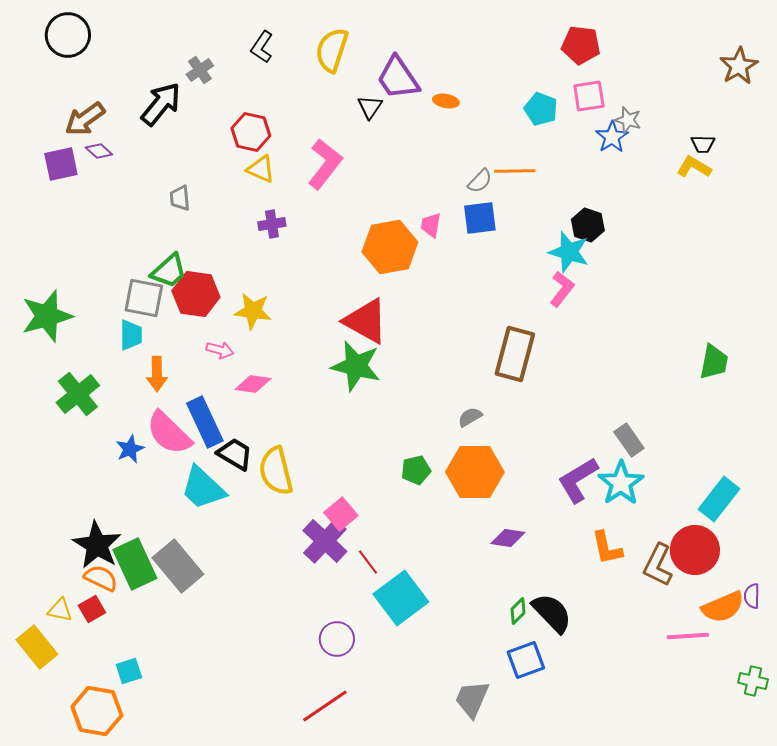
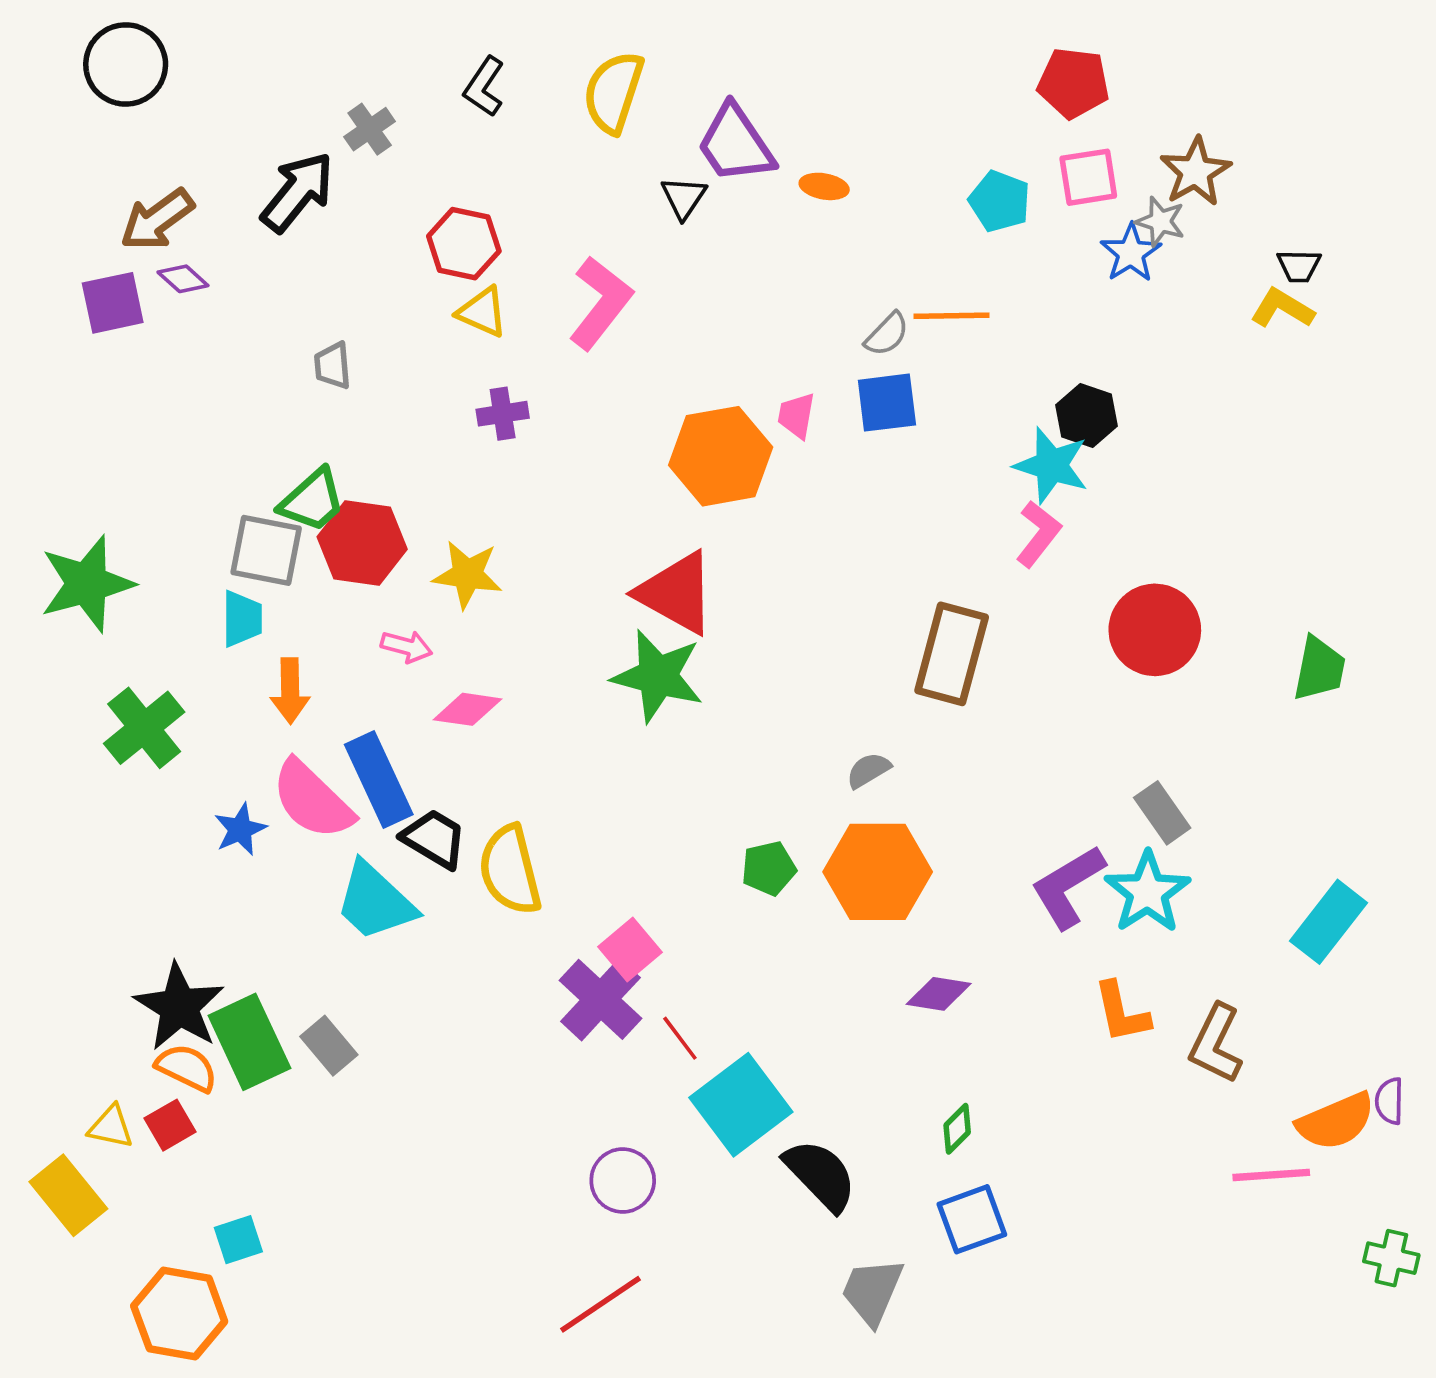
brown star: (739, 66) -> (1195, 172), moved
red circle: (695, 550) -> (1155, 630), moved
gray rectangle: (178, 566) -> (329, 1046), size x0.6
black semicircle: (552, 613) -> (820, 1175), moved

